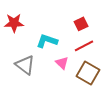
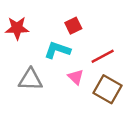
red square: (81, 24) -> (73, 26), moved
gray triangle: (25, 65) -> (30, 79), turned -35

